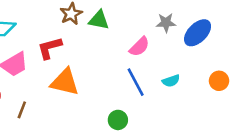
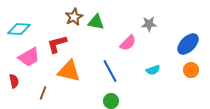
blue ellipse: (198, 33) -> (188, 44), moved
blue line: (136, 82) -> (110, 71), moved
brown line: (22, 110) -> (43, 93), moved

